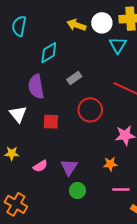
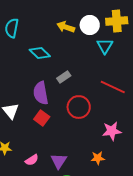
cyan diamond: (49, 53) -> (40, 53), turned 75
purple semicircle: (36, 87) -> (41, 93), moved
red square: (51, 122) -> (42, 118), turned 35

